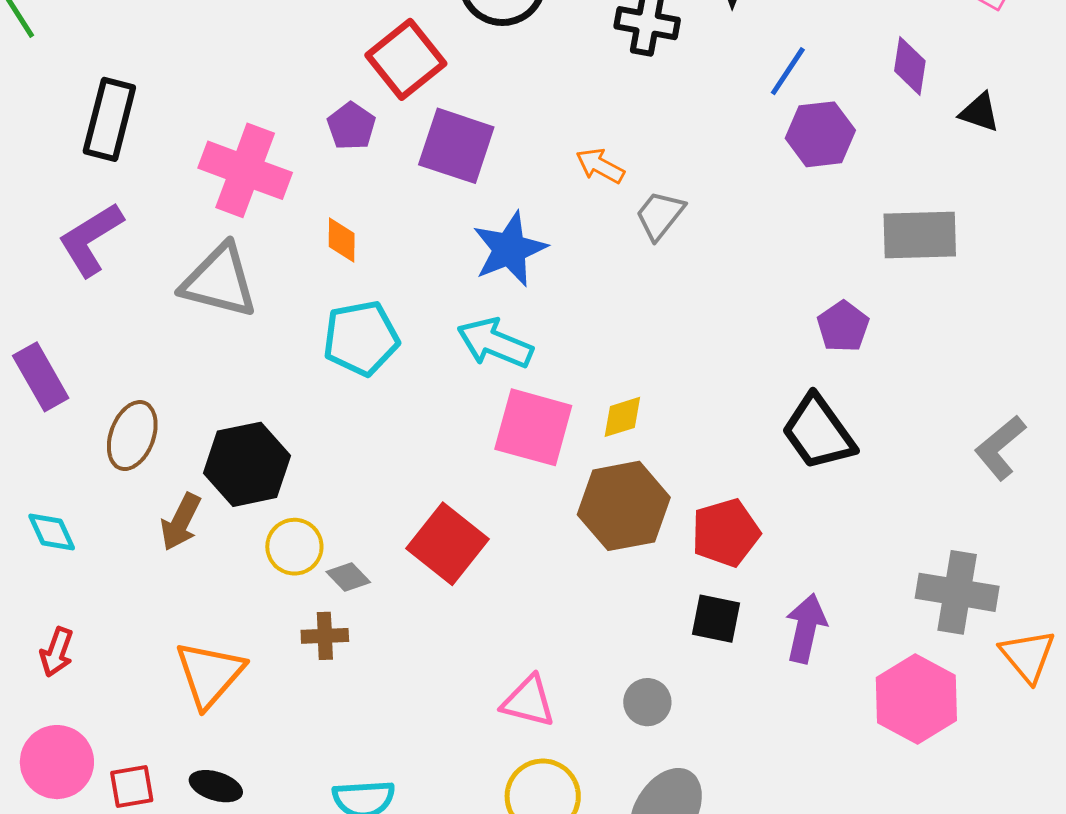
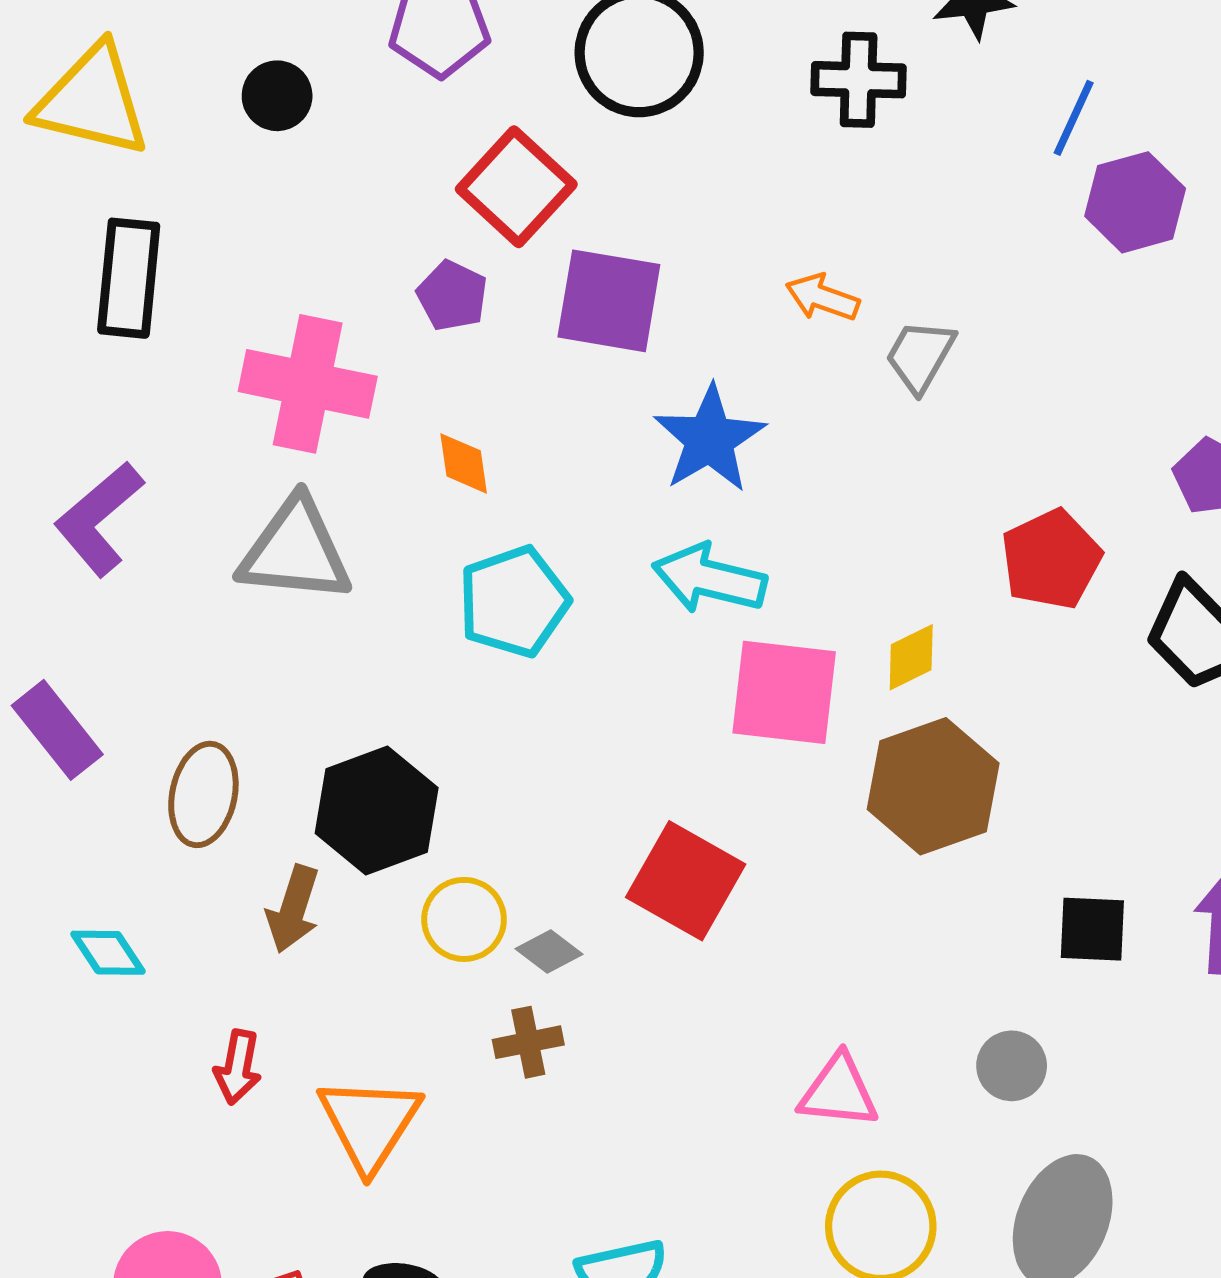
black rectangle: (109, 119) -> (129, 278), moved
red pentagon: (726, 533) -> (1051, 559), moved
red arrow: (57, 652) -> (238, 1067), moved

